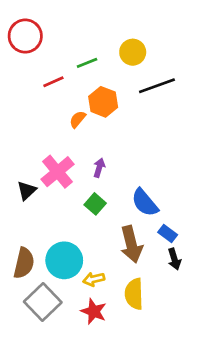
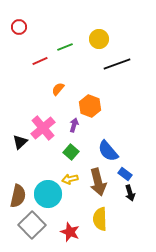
red circle: (25, 36) -> (19, 27), size x0.6
orange hexagon: (103, 102) -> (90, 106), moved
yellow arrow: (94, 279) -> (70, 179), moved

